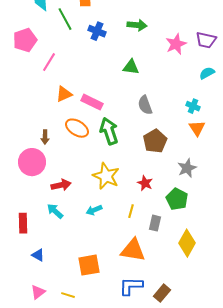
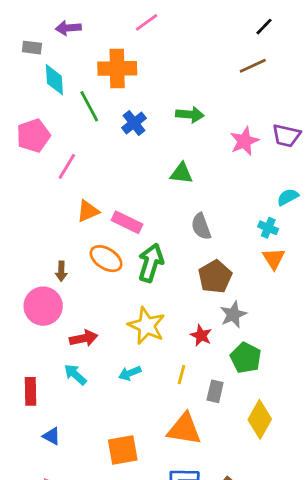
blue cross: (97, 31) -> (134, 123), turned 30
cyan semicircle: (207, 73) -> (288, 197), moved
green arrow: (109, 131) -> (151, 263), turned 36
gray star: (187, 168) -> (233, 314), moved

